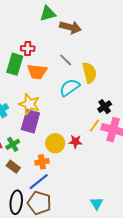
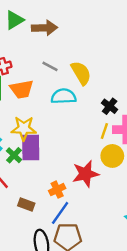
cyan semicircle: (70, 88) -> (64, 96), turned 50
red star: (75, 142) -> (85, 174), moved, size x1.6
yellow circle: (55, 143) -> (112, 156), moved
green cross: (13, 144) -> (14, 155), moved

